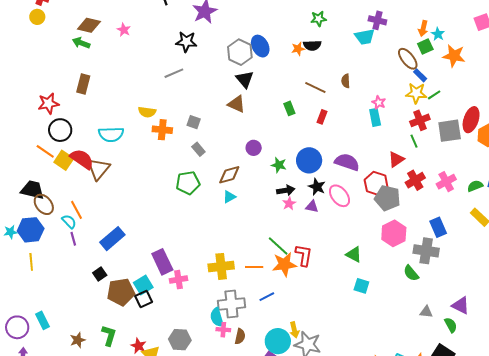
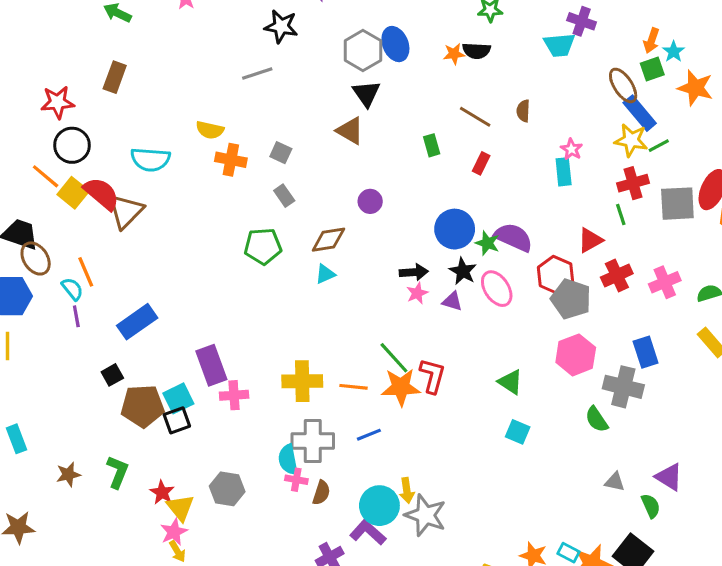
blue rectangle: (420, 75) -> (640, 113), size x1.6
green star: (279, 165) -> (487, 243), moved

